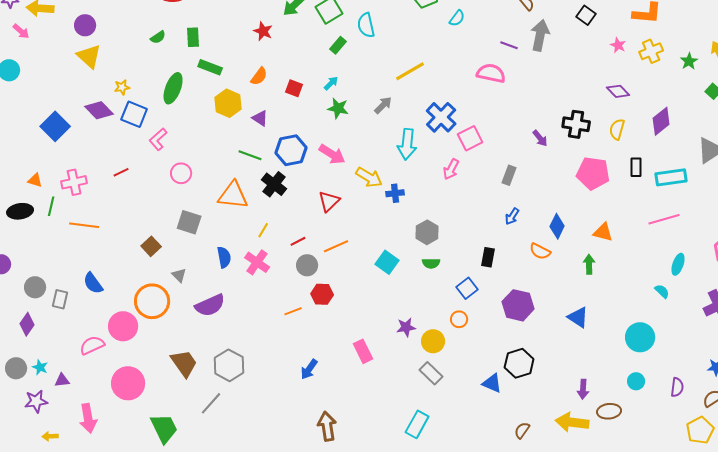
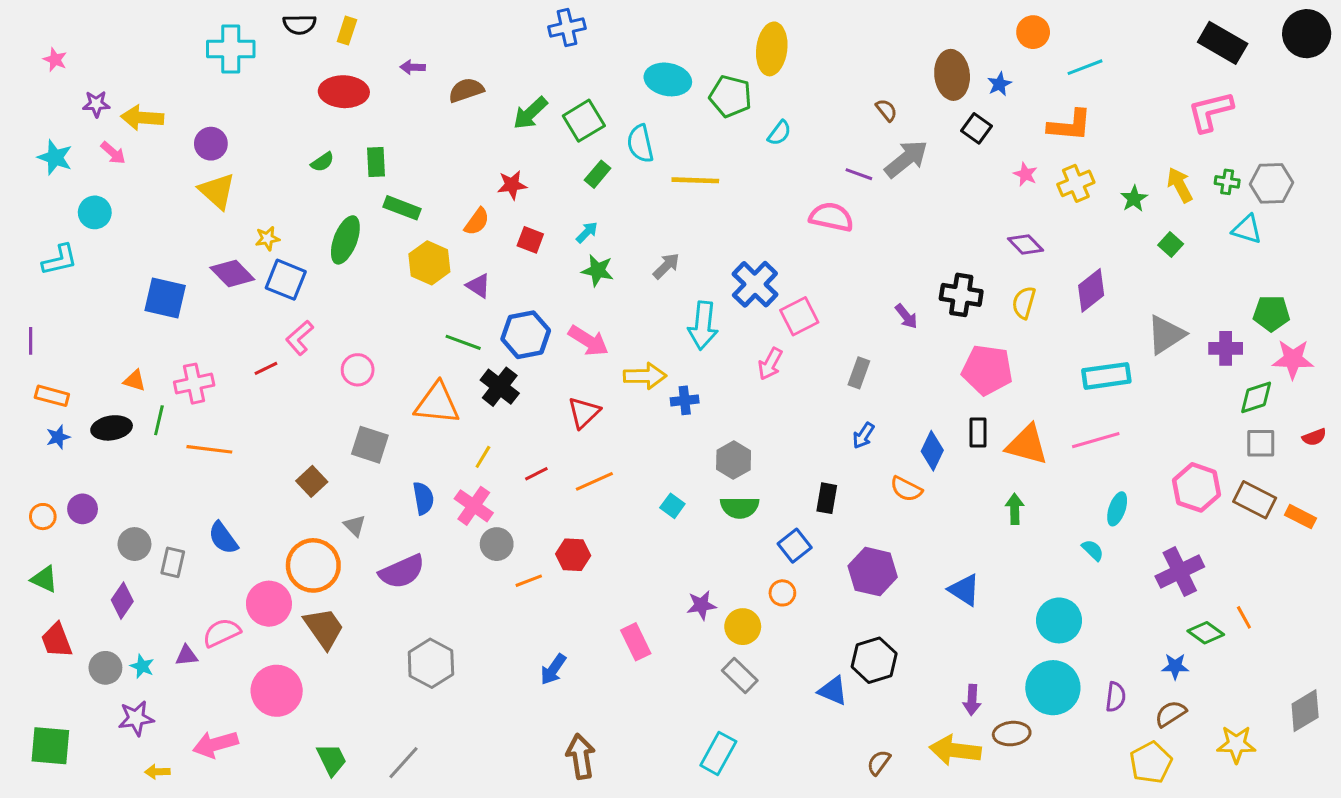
red star: (263, 31) -> (512, 185), moved, turned -30
gray arrow: (540, 35) -> (906, 159), turned 40
yellow line: (410, 71) -> (695, 180), moved, turned 32
blue square: (55, 126) -> (165, 298), turned -32
pink L-shape: (158, 139) -> (300, 338), moved
black rectangle: (636, 167) -> (978, 432), moved
yellow arrow: (369, 177) -> (645, 376), turned -32
orange triangle: (603, 232) -> (1027, 445), moved, size x1.4
cyan square: (387, 262) -> (672, 506), size x0.7
green semicircle: (431, 263) -> (740, 507), size x1.4
green arrow: (589, 264) -> (1015, 509), moved
gray circle: (307, 265) -> (497, 544), moved
brown trapezoid: (184, 363) -> (324, 628), moved
purple triangle: (62, 380) -> (186, 656), moved
cyan circle: (636, 381) -> (1053, 688), size x2.0
gray line: (211, 403) -> (403, 763), moved
pink arrow: (88, 418) -> (215, 744), turned 84
green trapezoid: (164, 428) -> (332, 760), size x0.7

